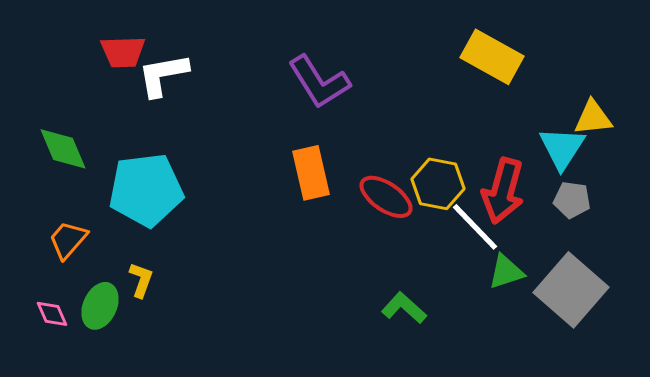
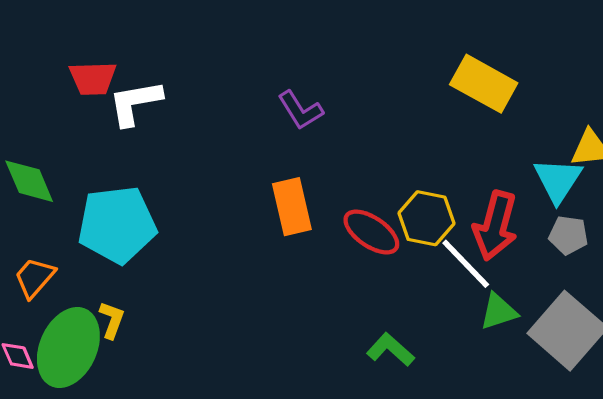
purple L-shape: (319, 82) -> (300, 110), size x0.7
green ellipse: (100, 306) -> (68, 347), size x1.6

